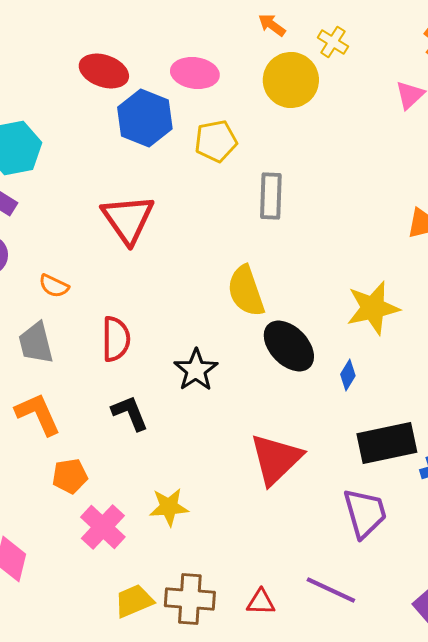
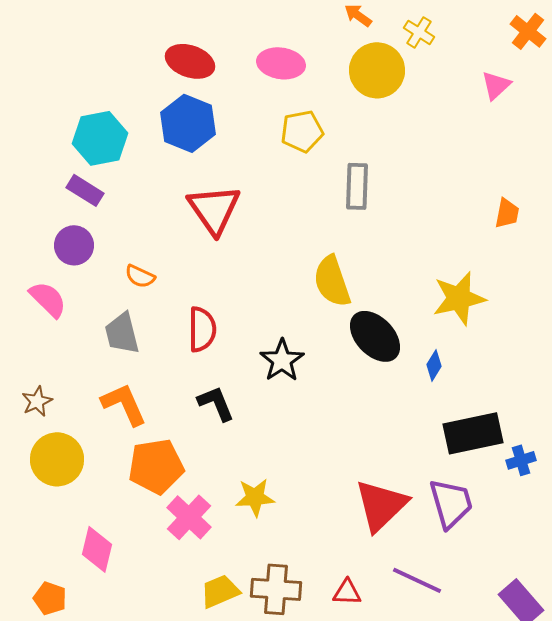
blue hexagon: (145, 118) -> (188, 123), moved
red triangle: (276, 459) -> (381, 505), moved
orange pentagon: (70, 476) -> (156, 466), size x1.6

